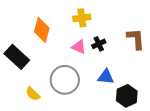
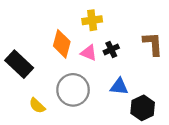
orange diamond: (42, 30) -> (62, 44), moved

